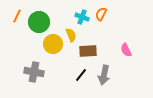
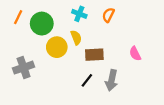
cyan cross: (82, 17) -> (79, 14), moved
gray cross: (34, 72) -> (24, 68), moved, turned -30

